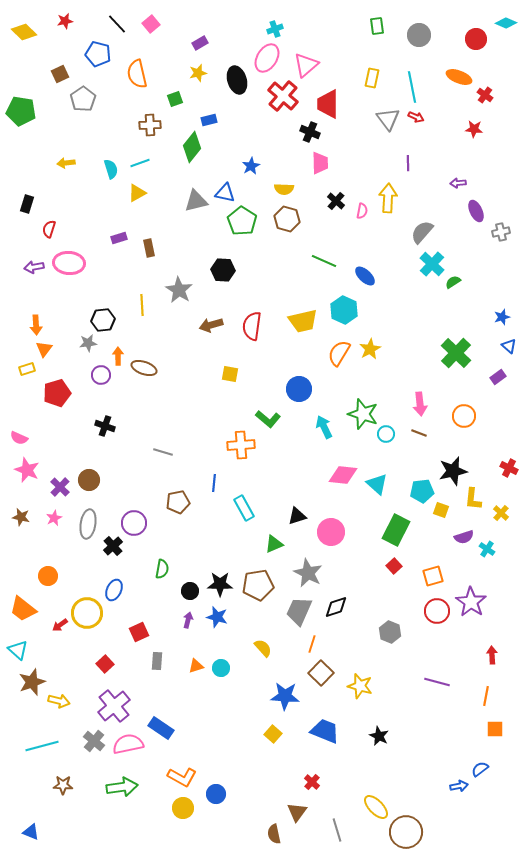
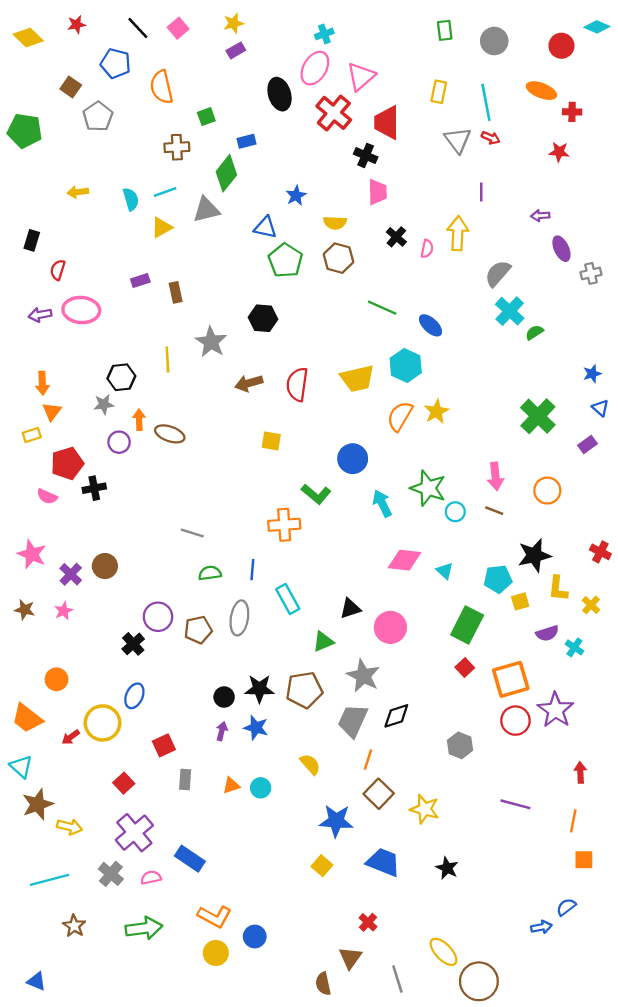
yellow star: (198, 73) -> (233, 23), moved
brown square: (60, 74) -> (71, 87), turned -30
red cross: (485, 95) -> (572, 112), turned -35
gray triangle: (196, 201) -> (206, 210), moved
black cross: (105, 426) -> (94, 488), moved, turned -30
pink semicircle: (19, 438) -> (47, 496), moved
cyan triangle: (377, 484) -> (445, 571), size x0.7
brown pentagon: (178, 502) -> (198, 630), moved
yellow square: (441, 510) -> (520, 601), turned -35
gray ellipse: (88, 524) -> (239, 618), moved
green semicircle: (162, 569) -> (210, 573), moved, turned -108
orange square: (433, 576) -> (511, 679), size x1.5
pink semicircle: (128, 744) -> (151, 877), size x0.6
brown star: (63, 785) -> (74, 926), turned 30

